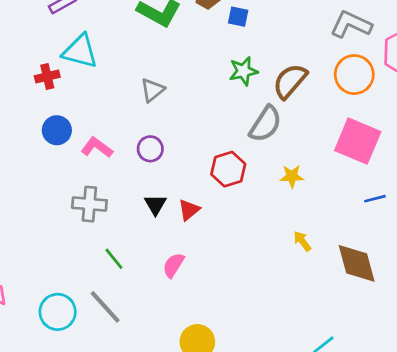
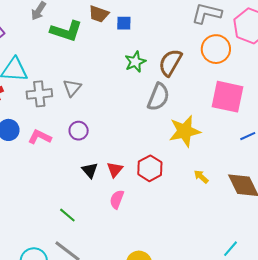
red hexagon: (228, 169) -> (150, 168), moved
yellow star: (292, 176) -> (185, 131), size x1.8
gray cross: (89, 204) -> (39, 94), moved
pink semicircle: (173, 265) -> (117, 199), moved

